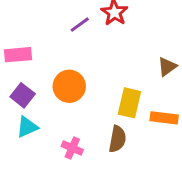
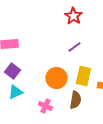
purple line: (80, 25) -> (74, 47), moved
orange circle: (69, 86) -> (56, 78), moved

